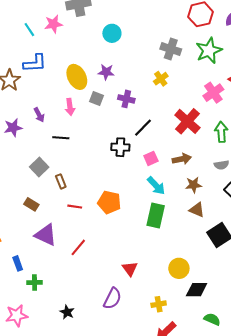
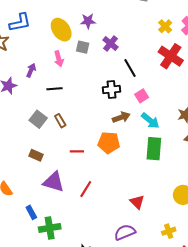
yellow cross: (161, 79) -> (165, 26), moved
purple cross: (126, 99) -> (110, 44), turned 35
purple arrow: (39, 115) -> (31, 70), turned -120
black line: (143, 128) -> (130, 68), turned -66
brown arrow: (182, 159) -> (121, 117), moved
brown rectangle: (61, 181) -> (60, 121), moved
green cross: (35, 283) -> (50, 228), size x1.5
purple semicircle: (112, 299) -> (125, 232), turned -130

